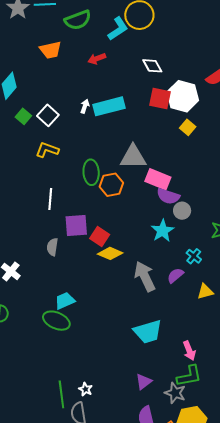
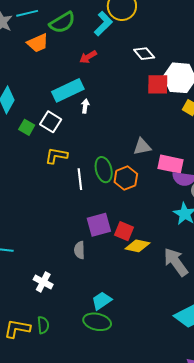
orange trapezoid: (51, 50) -> (38, 43), moved
cyan rectangle: (109, 106) -> (68, 90), moved
gray triangle: (133, 157) -> (142, 147), size x0.7
white line: (50, 199) -> (80, 179), moved

